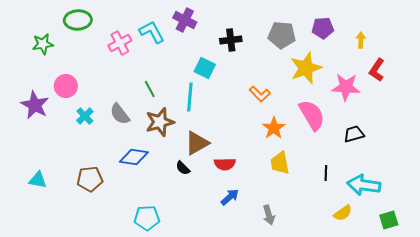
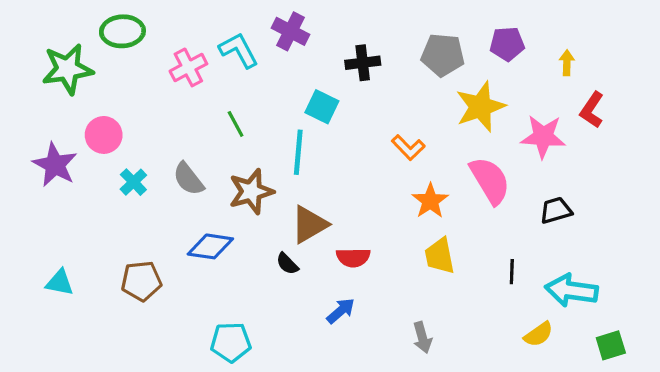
green star: (43, 44) -> (68, 69), size x1.5
green line: (150, 89) -> (236, 124), moved
blue arrow: (230, 197) -> (341, 311), moved

